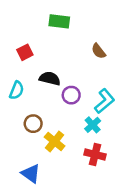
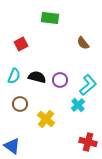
black semicircle: (50, 78) -> (37, 77), moved
brown circle: (33, 124) -> (20, 104), moved
red cross: (95, 155) -> (88, 142), moved
blue triangle: (31, 174) -> (12, 146), moved

